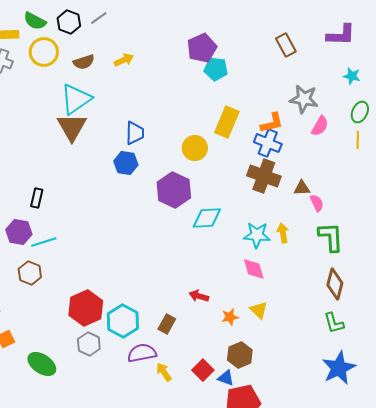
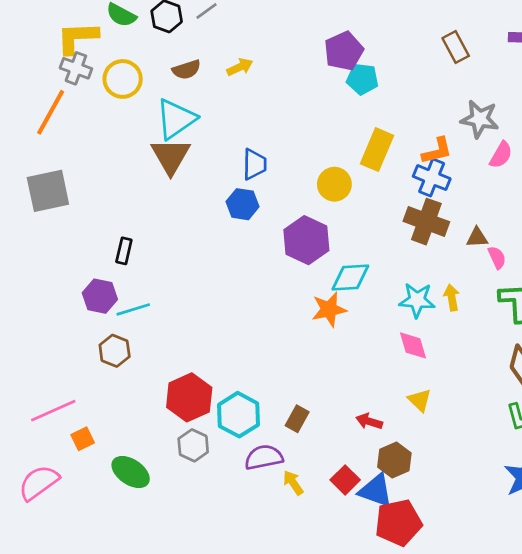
yellow circle: (44, 52) -> (123, 79), moved
red arrow: (199, 296) -> (369, 421), moved
orange star: (230, 317) -> (329, 309), moved, size x1.5
blue triangle: (226, 378) -> (376, 491), size x1.6

